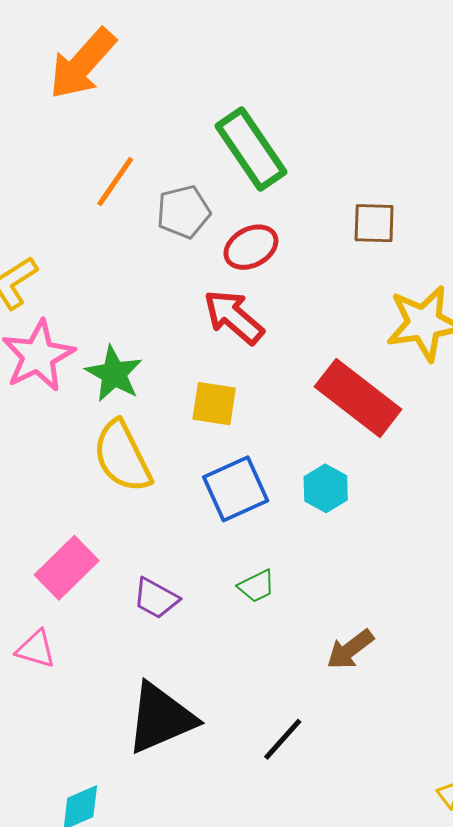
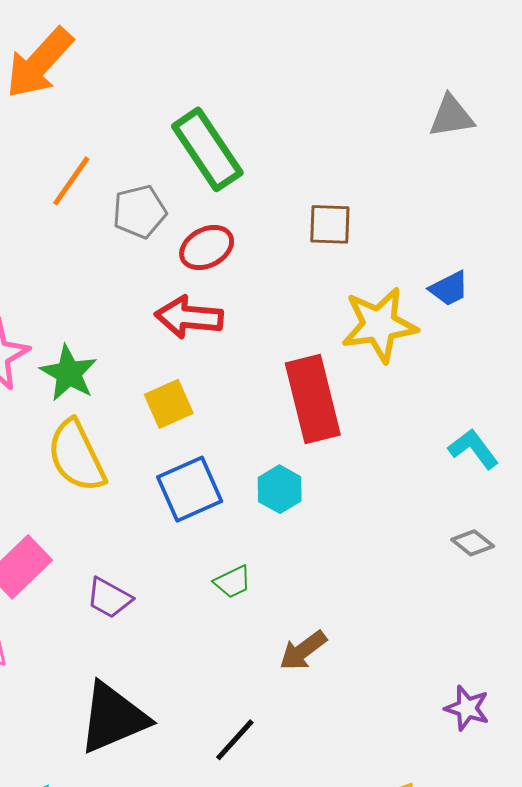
red arrow: (234, 317) -> (189, 317), turned -36
red rectangle: (358, 398) -> (313, 399), turned 38
yellow square: (214, 404) -> (169, 404), turned -33
green trapezoid: (257, 586) -> (233, 582), moved

